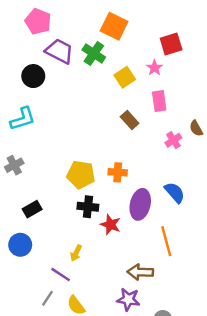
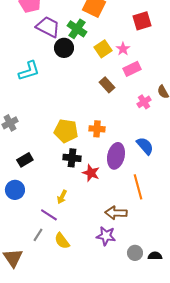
pink star: (154, 68) -> (123, 49), moved
black circle: (33, 76) -> (64, 48), moved
pink rectangle: (159, 101) -> (132, 69), turned 72
cyan L-shape: (23, 119) -> (29, 71), moved

